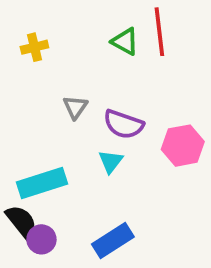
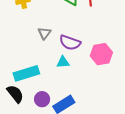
cyan triangle: (111, 161) -> (63, 62), turned 48
purple circle: (41, 239) -> (42, 99), moved

